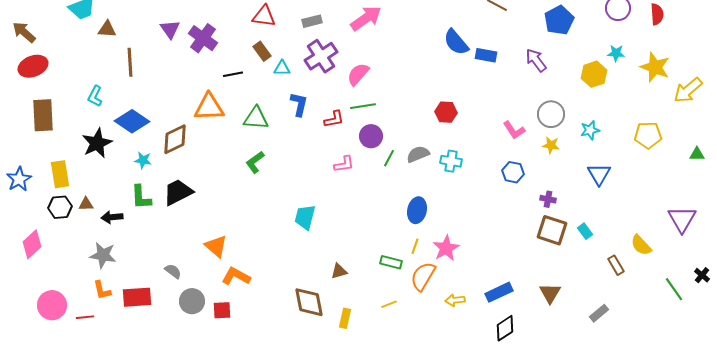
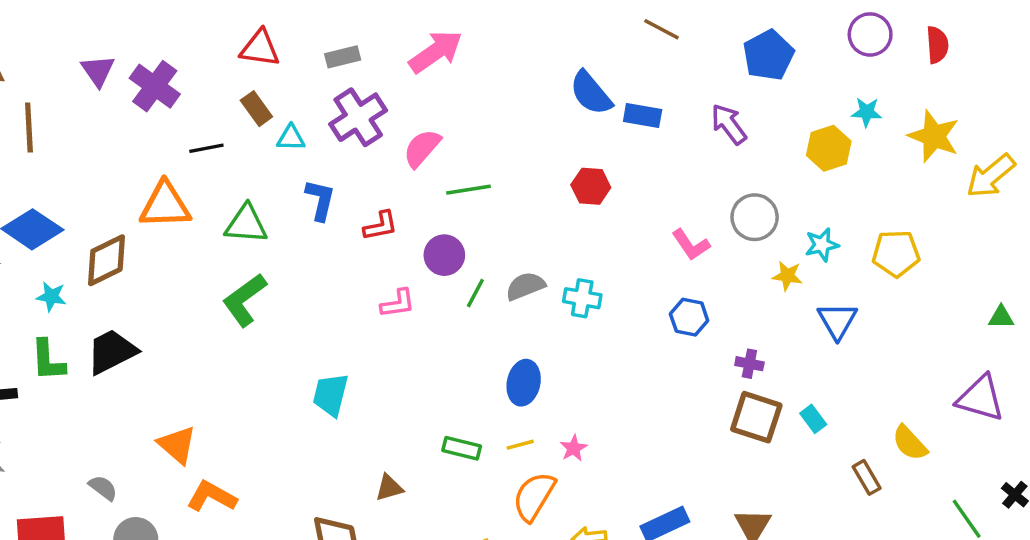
green line: (363, 106) -> (468, 190), moved
red hexagon: (446, 112) -> (591, 186), moved
yellow pentagon: (648, 135) -> (896, 253), moved
yellow star: (551, 145) -> (787, 276), moved
green triangle: (697, 154) -> (1001, 317), moved
green L-shape: (255, 162) -> (244, 300), size x1.4
purple triangle: (682, 219) -> (980, 398), turned -44
yellow line: (415, 246) -> (520, 445), turned 56
pink star: (446, 248) -> (574, 448), size x0.6
green rectangle: (391, 262) -> (462, 448), moved

